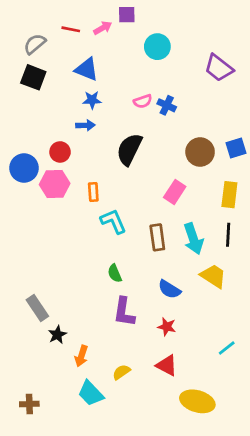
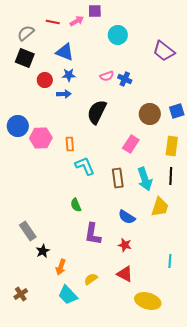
red circle: (60, 152) -> (45, 80), moved
green semicircle: (115, 273) -> (76, 205), moved
yellow trapezoid: (213, 276) -> (160, 207), turned 75
cyan line: (227, 348) -> (170, 261), turned -48
brown cross: (29, 404) -> (21, 294), moved, turned -32

